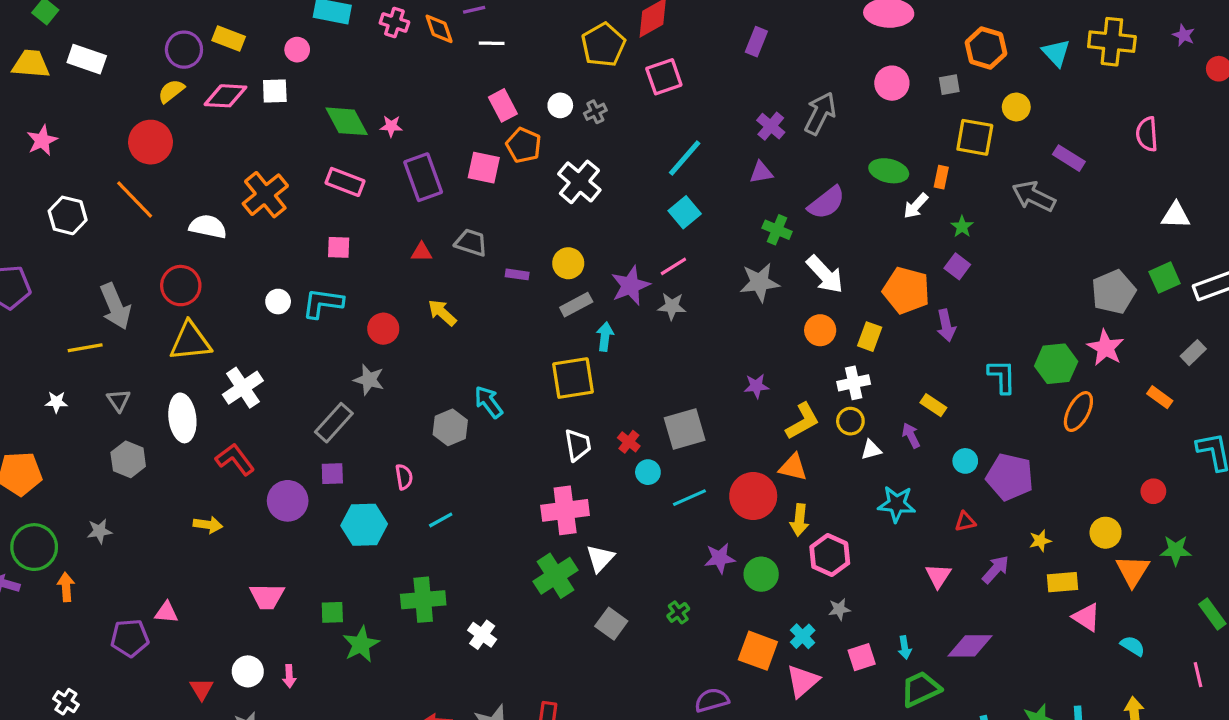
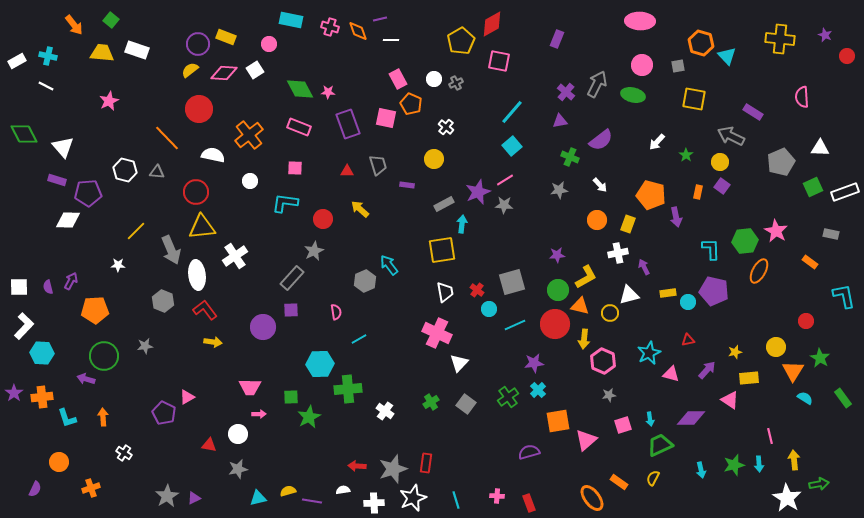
cyan triangle: (1056, 53) -> (727, 56), moved
pink square: (664, 77) -> (499, 61), turned 30
white square: (275, 91) -> (255, 70), turned -30
yellow circle: (1016, 107) -> (720, 162), moved
red circle: (150, 142) -> (199, 109), moved
green ellipse: (889, 171) -> (633, 95), moved
orange rectangle: (941, 177) -> (698, 192), moved
white cross: (579, 182) -> (446, 127), size x0.6
white hexagon: (68, 215) -> (125, 170), moved
gray trapezoid: (471, 243) -> (378, 165), turned 55
yellow circle: (568, 263) -> (434, 159), moved
purple square: (957, 266) -> (722, 186), moved
white arrow: (825, 274) -> (600, 185), size x0.6
gray star: (760, 282) -> (559, 190), size x0.7
gray pentagon: (1114, 292) -> (781, 162), moved
white circle: (278, 302) -> (250, 181), moved
gray arrow: (115, 306) -> (171, 250), moved
yellow line: (85, 348) -> (136, 231), turned -35
gray rectangle: (1193, 353) -> (831, 234), turned 56
gray star: (369, 380) -> (314, 251), turned 30
gray triangle: (119, 400) -> (157, 172), moved, turned -49
yellow rectangle: (933, 405) -> (668, 293), moved, turned -42
yellow circle: (850, 421) -> (610, 313), moved
purple arrow: (911, 435) -> (644, 267), moved
white triangle: (871, 450) -> (629, 295), size x1.5
red L-shape: (235, 459) -> (205, 310), moved
purple pentagon: (1010, 477) -> (714, 291), moved
cyan star: (897, 504) -> (649, 353), moved, turned -30
pink cross: (565, 510) -> (437, 333), turned 32
cyan hexagon: (364, 525) -> (320, 364), moved
green star: (1176, 550) -> (820, 358), turned 30
green circle: (761, 574) -> (558, 290), moved
green cross: (555, 576) -> (431, 402), moved, size x0.6
pink triangle: (938, 576) -> (671, 374), turned -48
orange arrow: (66, 587) -> (103, 417), moved
pink triangle: (166, 612) -> (187, 397), turned -35
green cross: (678, 612) -> (508, 397), size x1.5
pink triangle: (1086, 617) -> (730, 400), moved
cyan cross: (803, 636) -> (538, 390), moved
purple pentagon: (130, 638) -> (164, 413), turned 30
cyan semicircle: (1133, 646) -> (805, 398), moved
orange square: (758, 651) -> (558, 421), turned -30
pink line: (1198, 675) -> (770, 436), moved
pink arrow: (289, 676) -> (259, 414), moved, turned -88
red triangle: (202, 689) -> (209, 445), turned -49

